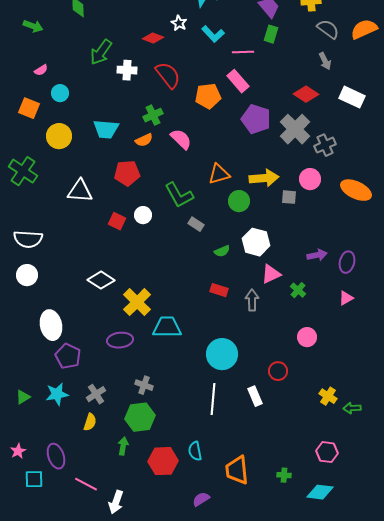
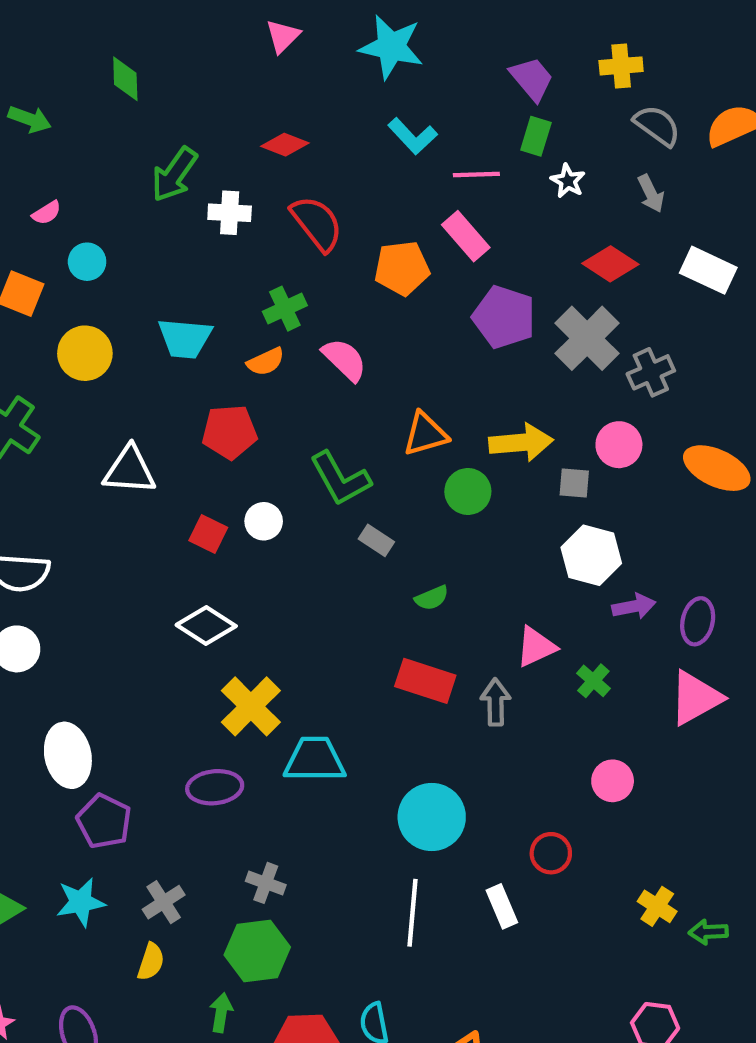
white star: (179, 23) -> (568, 181), moved
white hexagon: (256, 242) -> (591, 555), moved
white diamond: (101, 280) -> (206, 626), moved
red rectangle: (219, 290) -> (425, 681), size x1.5
pink triangle: (346, 298) -> (696, 698), size x1.8

